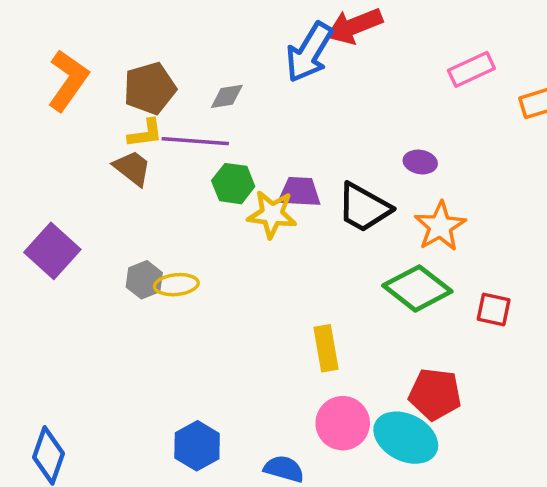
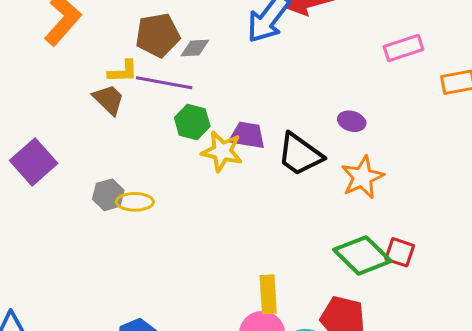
brown pentagon: (150, 88) -> (158, 35), moved
green diamond: (417, 288) -> (362, 255), moved
yellow rectangle: (326, 348) -> (268, 294), moved

